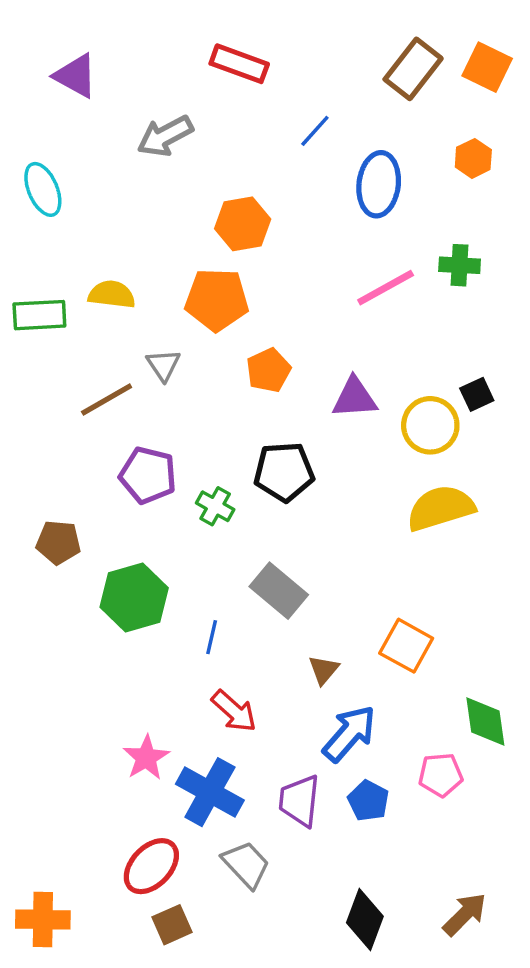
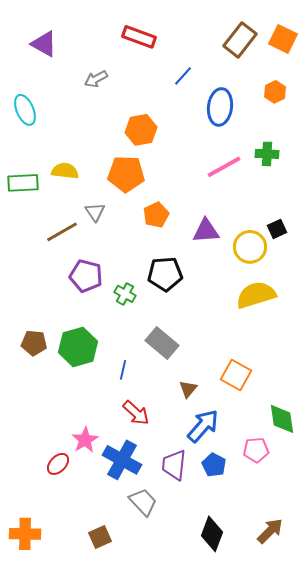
gray arrow: (165, 136) -> (96, 79), size x0.7
brown pentagon: (58, 542) -> (34, 343), moved
red ellipse: (151, 866) -> (58, 464), moved, size x0.7

